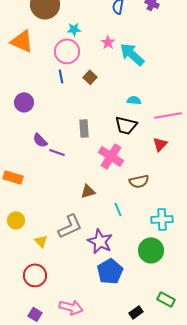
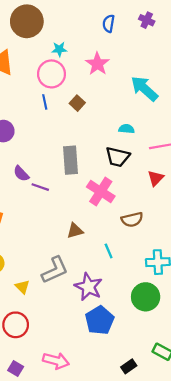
pink star: (108, 42) -> (97, 64), size x1.5
cyan arrow: (132, 54) -> (144, 88), moved
gray rectangle: (84, 128) -> (71, 160), size x1.4

